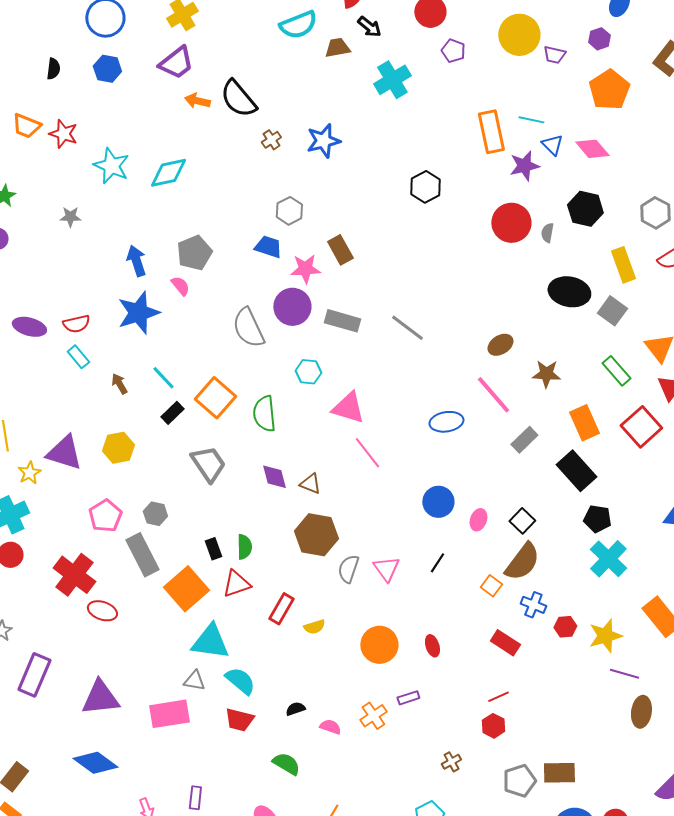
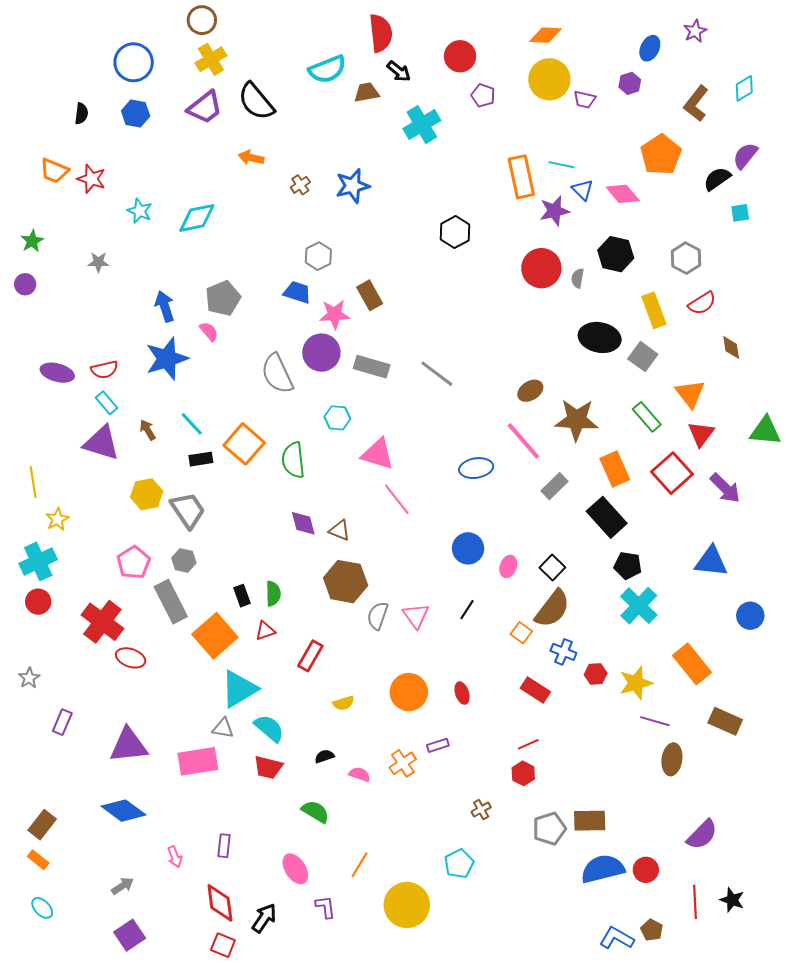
orange pentagon: (609, 90) -> (661, 155), moved
black semicircle: (238, 99) -> (256, 101), moved
orange arrow: (197, 101) -> (251, 158), moved
cyan star: (111, 166) -> (140, 211), size x0.7
brown star: (546, 374) -> (577, 420), size x1.5
black rectangle: (172, 413) -> (201, 459), turned 35
purple triangle: (64, 453) -> (101, 443), moved
gray trapezoid: (208, 464) -> (188, 510), moved
red triangle: (236, 584) -> (265, 631), size x0.7
yellow semicircle: (314, 627) -> (344, 703), moved
cyan triangle: (210, 642) -> (239, 689), turned -39
purple rectangle: (34, 675) -> (62, 722), size x0.6

